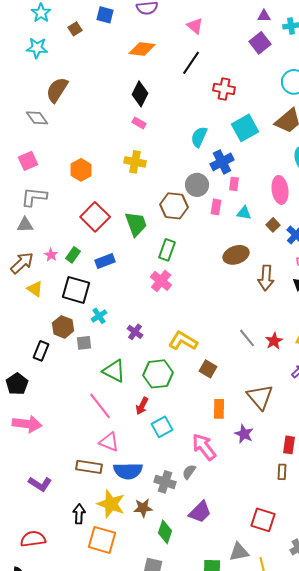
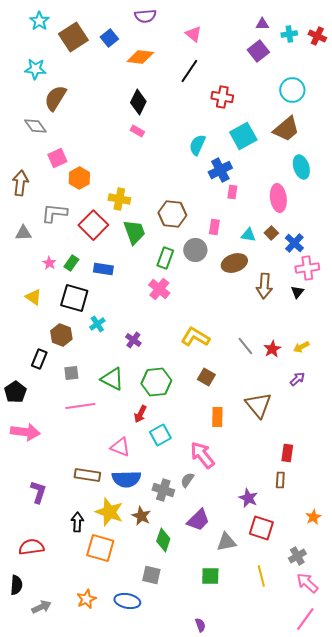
blue square: (105, 15) -> (109, 38), moved, turned 36
brown square: (75, 29) -> (73, 37), size x2.0
cyan star: (37, 48) -> (35, 69), moved
pink square: (28, 161) -> (57, 158), moved
yellow cross: (135, 162) -> (119, 199), moved
gray circle: (197, 185) -> (195, 250), moved
gray L-shape: (34, 197) -> (54, 213), moved
pink rectangle: (216, 207) -> (214, 227), moved
cyan triangle: (244, 213) -> (248, 235), moved
blue rectangle: (105, 261) -> (103, 269), turned 30
brown arrow: (22, 263) -> (20, 183), moved, turned -40
yellow L-shape: (183, 341) -> (195, 337), moved
gray square: (84, 343) -> (71, 373), moved
pink line: (100, 406) -> (80, 406), moved, turned -60
purple star: (244, 434) -> (248, 498), moved
pink triangle: (109, 442) -> (120, 447), moved
purple L-shape: (40, 484) -> (38, 492), turned -105
brown star: (143, 508) -> (141, 516), turned 30
gray triangle: (239, 552) -> (226, 542), moved

